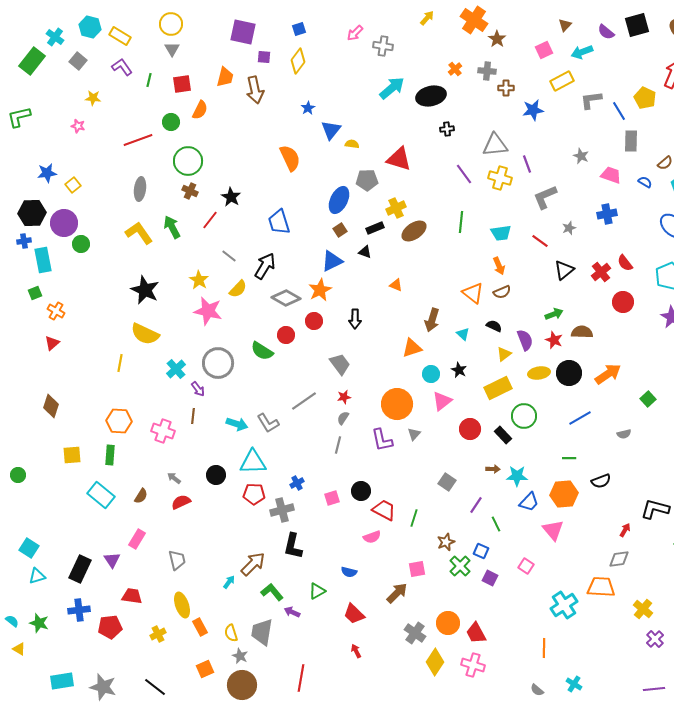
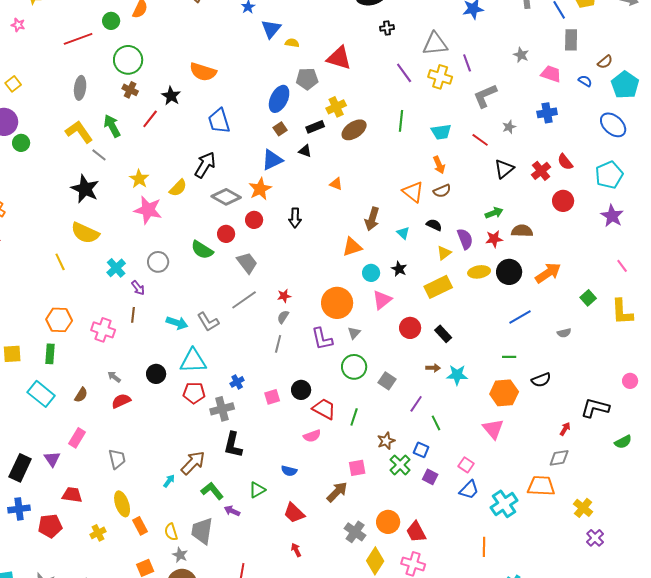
orange semicircle: (290, 158) -> (203, 72), moved, turned 132
gray line: (229, 256) -> (99, 155), moved
red star: (554, 340) -> (494, 239), turned -30
yellow line: (120, 363) -> (60, 262), turned -36
gray circle: (218, 363) -> (158, 262), size x0.7
gray trapezoid: (340, 364) -> (247, 263), moved
green circle: (524, 416) -> (354, 367), moved
blue trapezoid: (529, 502) -> (469, 490), moved

